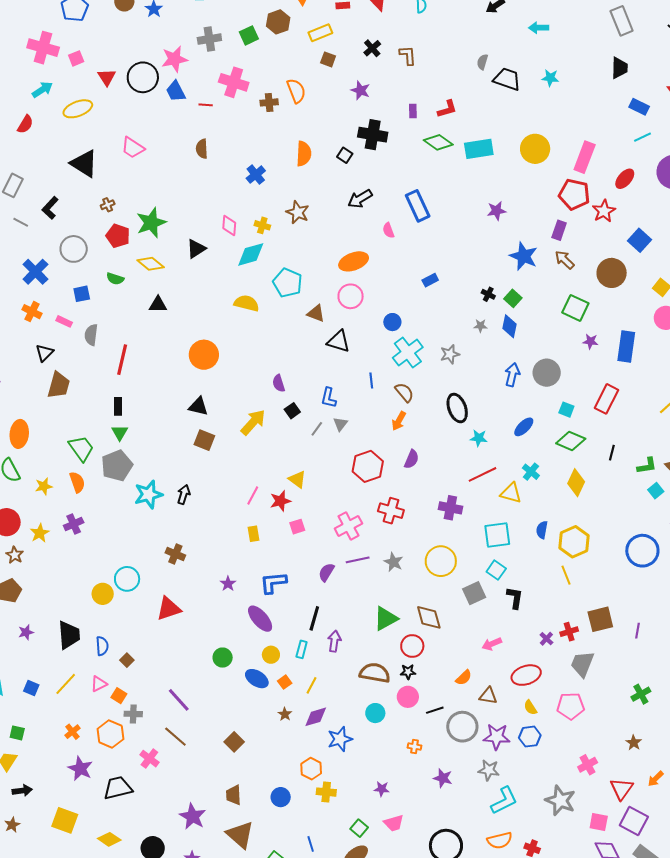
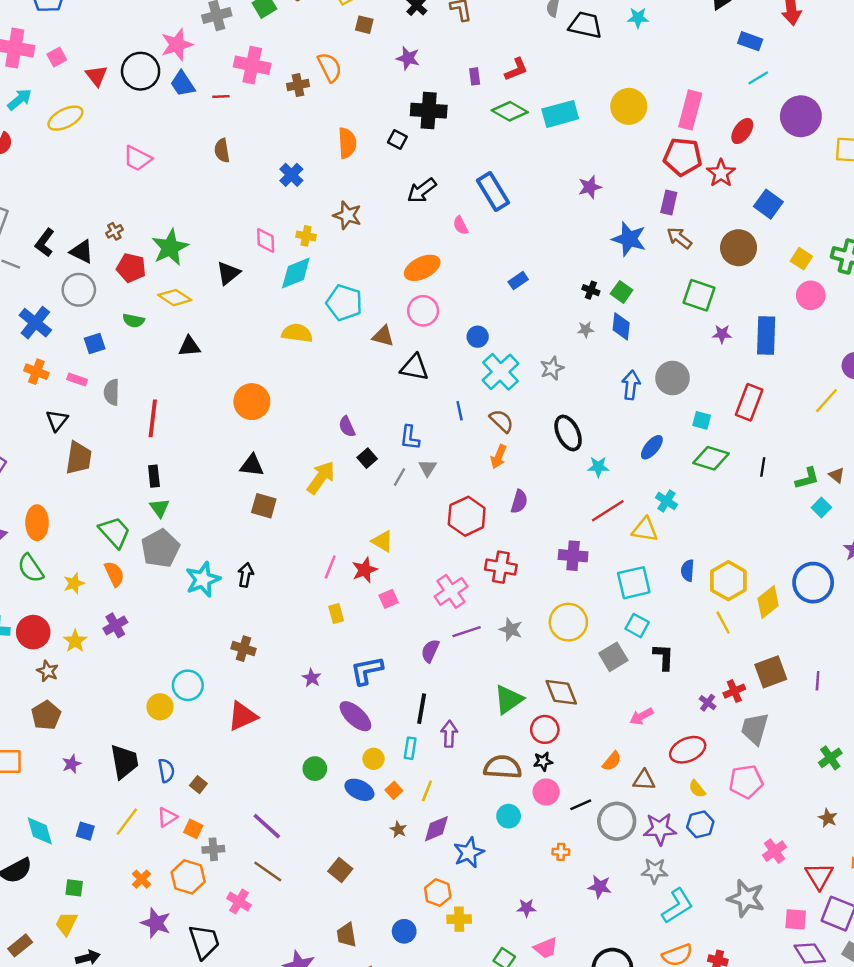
black triangle: (84, 164) -> (82, 252), moved, size x0.7
yellow diamond: (576, 483) -> (768, 602), moved, turned 32
black trapezoid: (118, 788) -> (204, 942), turned 92

